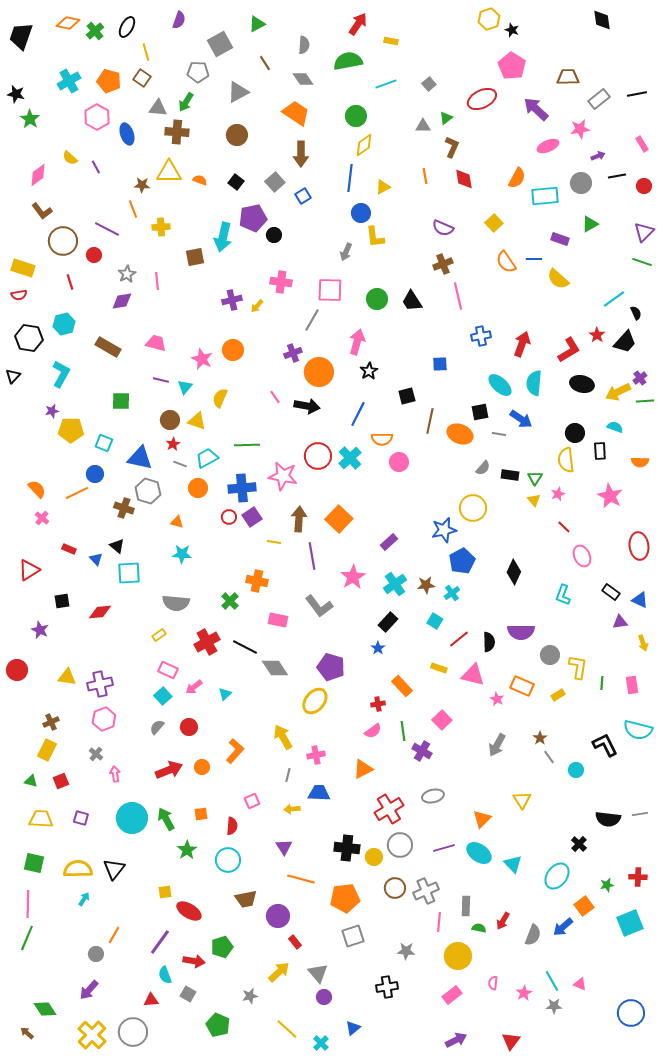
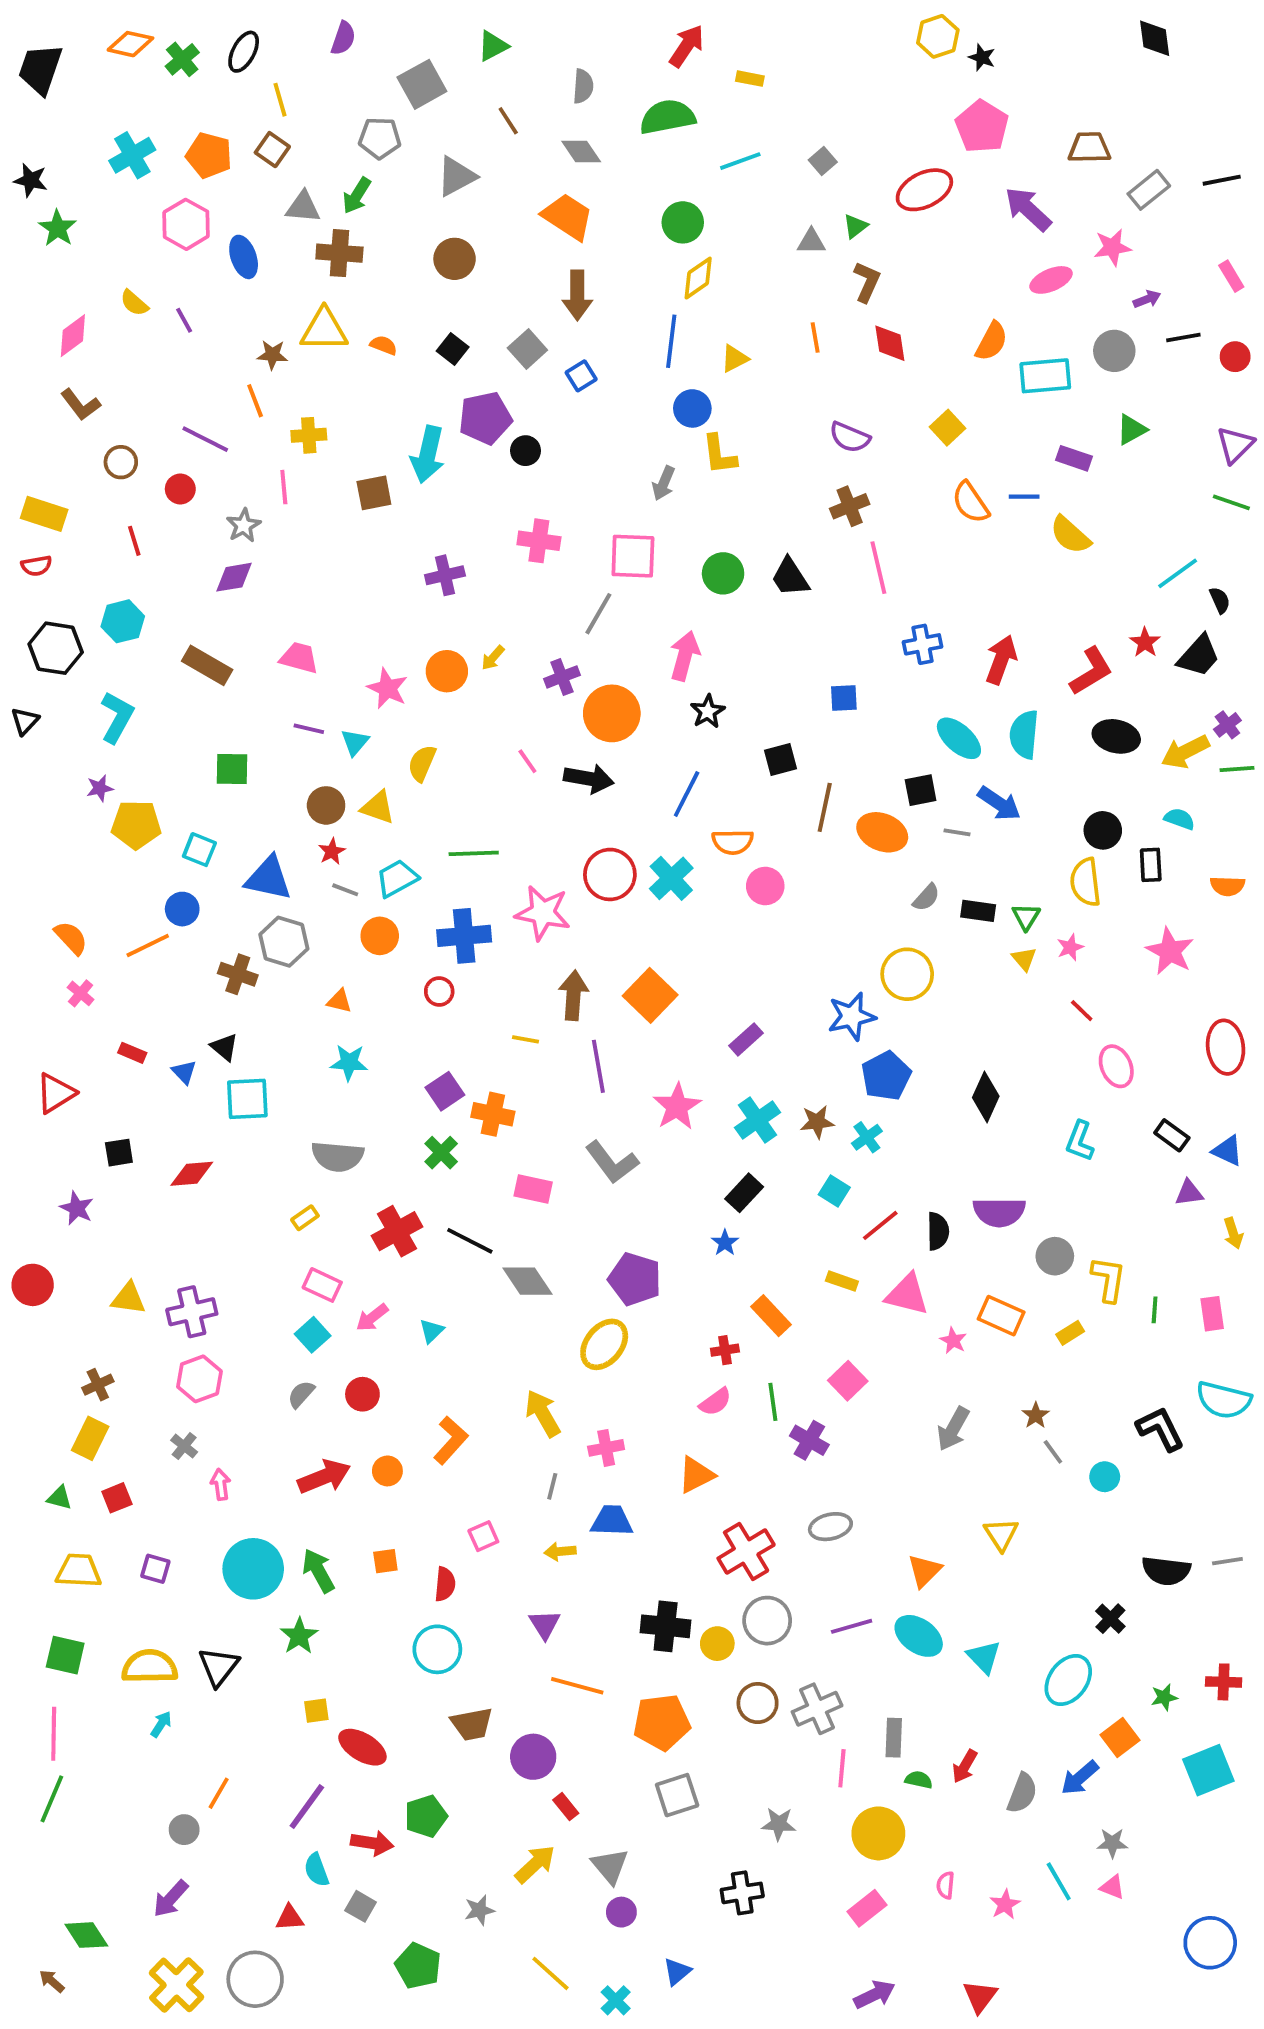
brown circle: (63, 241) -> (121, 462), size x0.6
pink line: (157, 281) -> (284, 487), moved
yellow arrow: (257, 306) -> (493, 658), moved
purple square: (252, 517) -> (445, 1091), moved
green star: (187, 850) -> (299, 1636), moved
gray star: (554, 1006) -> (1112, 1843), moved

